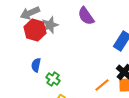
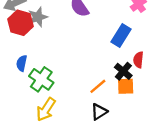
green cross: (53, 79) -> (41, 79), size x1.5

